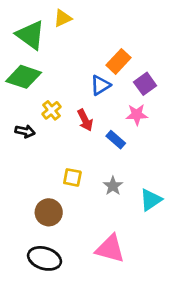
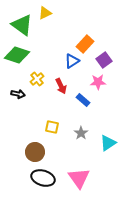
pink triangle: (110, 249) -> (79, 178), turned 40
black ellipse: (44, 258) -> (43, 178), moved

